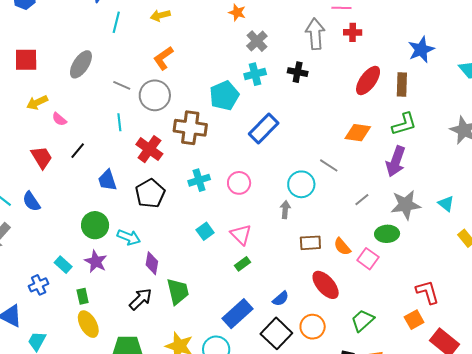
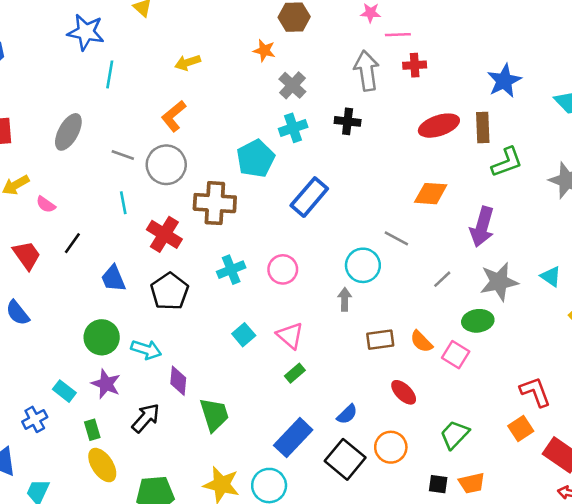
yellow arrow: (160, 15) -> (188, 63), moved
red ellipse: (368, 80) -> (439, 126), turned 40
green L-shape: (404, 124) -> (507, 162), moved
red ellipse: (326, 285) -> (404, 392), size x0.7
black arrow: (141, 299) -> (146, 418), moved

